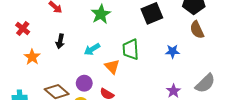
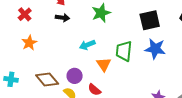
black arrow: (60, 41) -> (63, 18), moved, turned -104
blue star: (173, 51) -> (155, 49), moved, size x1.5

